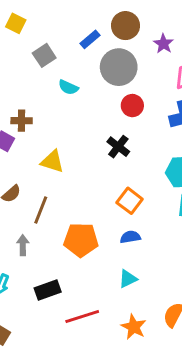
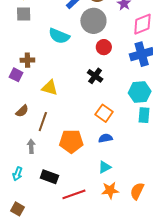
gray square: (44, 55) -> (24, 14), moved, turned 35
cyan semicircle: (68, 87) -> (59, 36), size x1.5
black rectangle: (48, 290) -> (49, 177), turned 42
orange star: (134, 327) -> (110, 190), moved, turned -30

